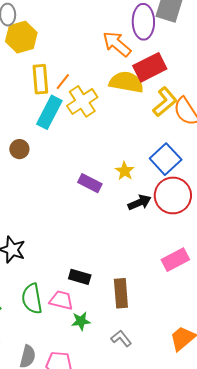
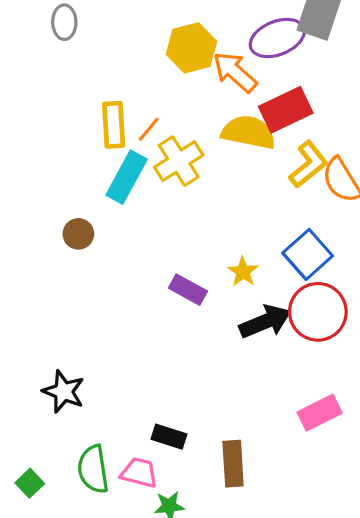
purple ellipse: (143, 22) -> (277, 38), turned 68
yellow hexagon: (21, 37) -> (191, 48), moved
black arrow: (139, 202) -> (265, 322), size x1.4

